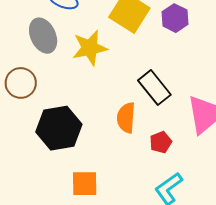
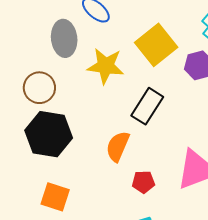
brown circle: (21, 83) -> (39, 88), moved
black rectangle: (154, 88) -> (147, 106), moved, turned 52

